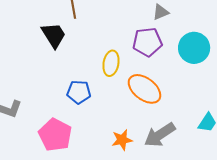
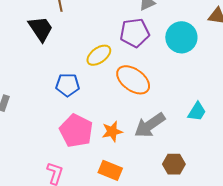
yellow ellipse: (111, 63) -> (99, 55), turned 45
pink pentagon: (55, 135) -> (76, 131), moved

